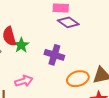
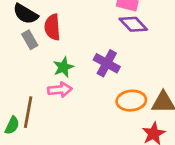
green star: (21, 45) -> (63, 67), moved

